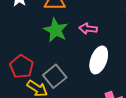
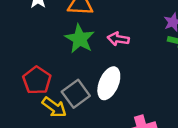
white ellipse: (99, 60) -> (109, 83), moved

